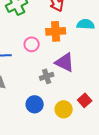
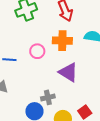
gray cross: (47, 76) -> (48, 97), moved

